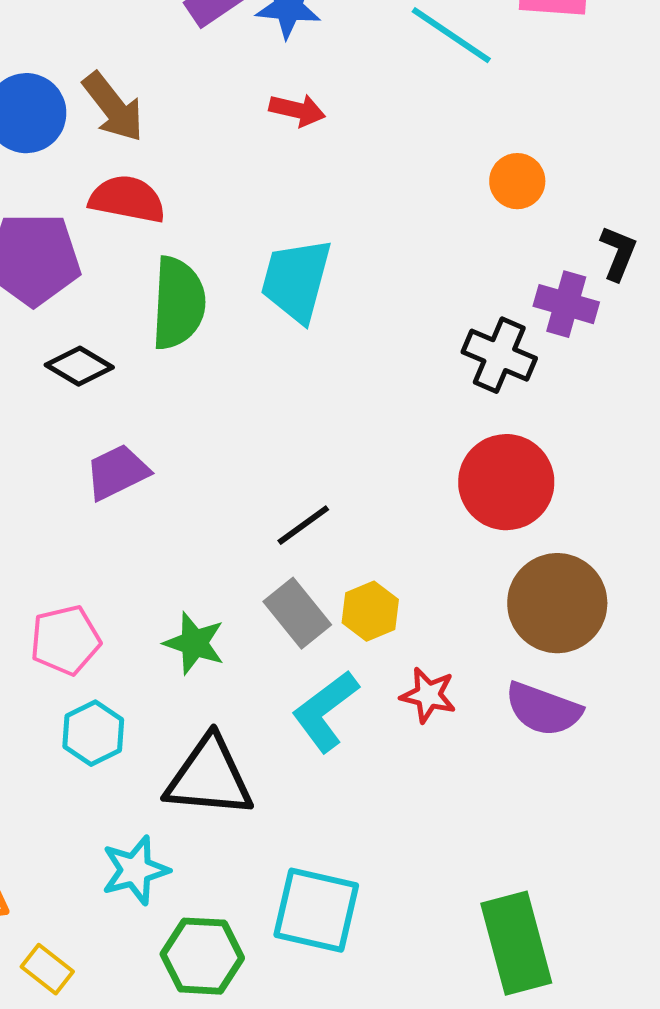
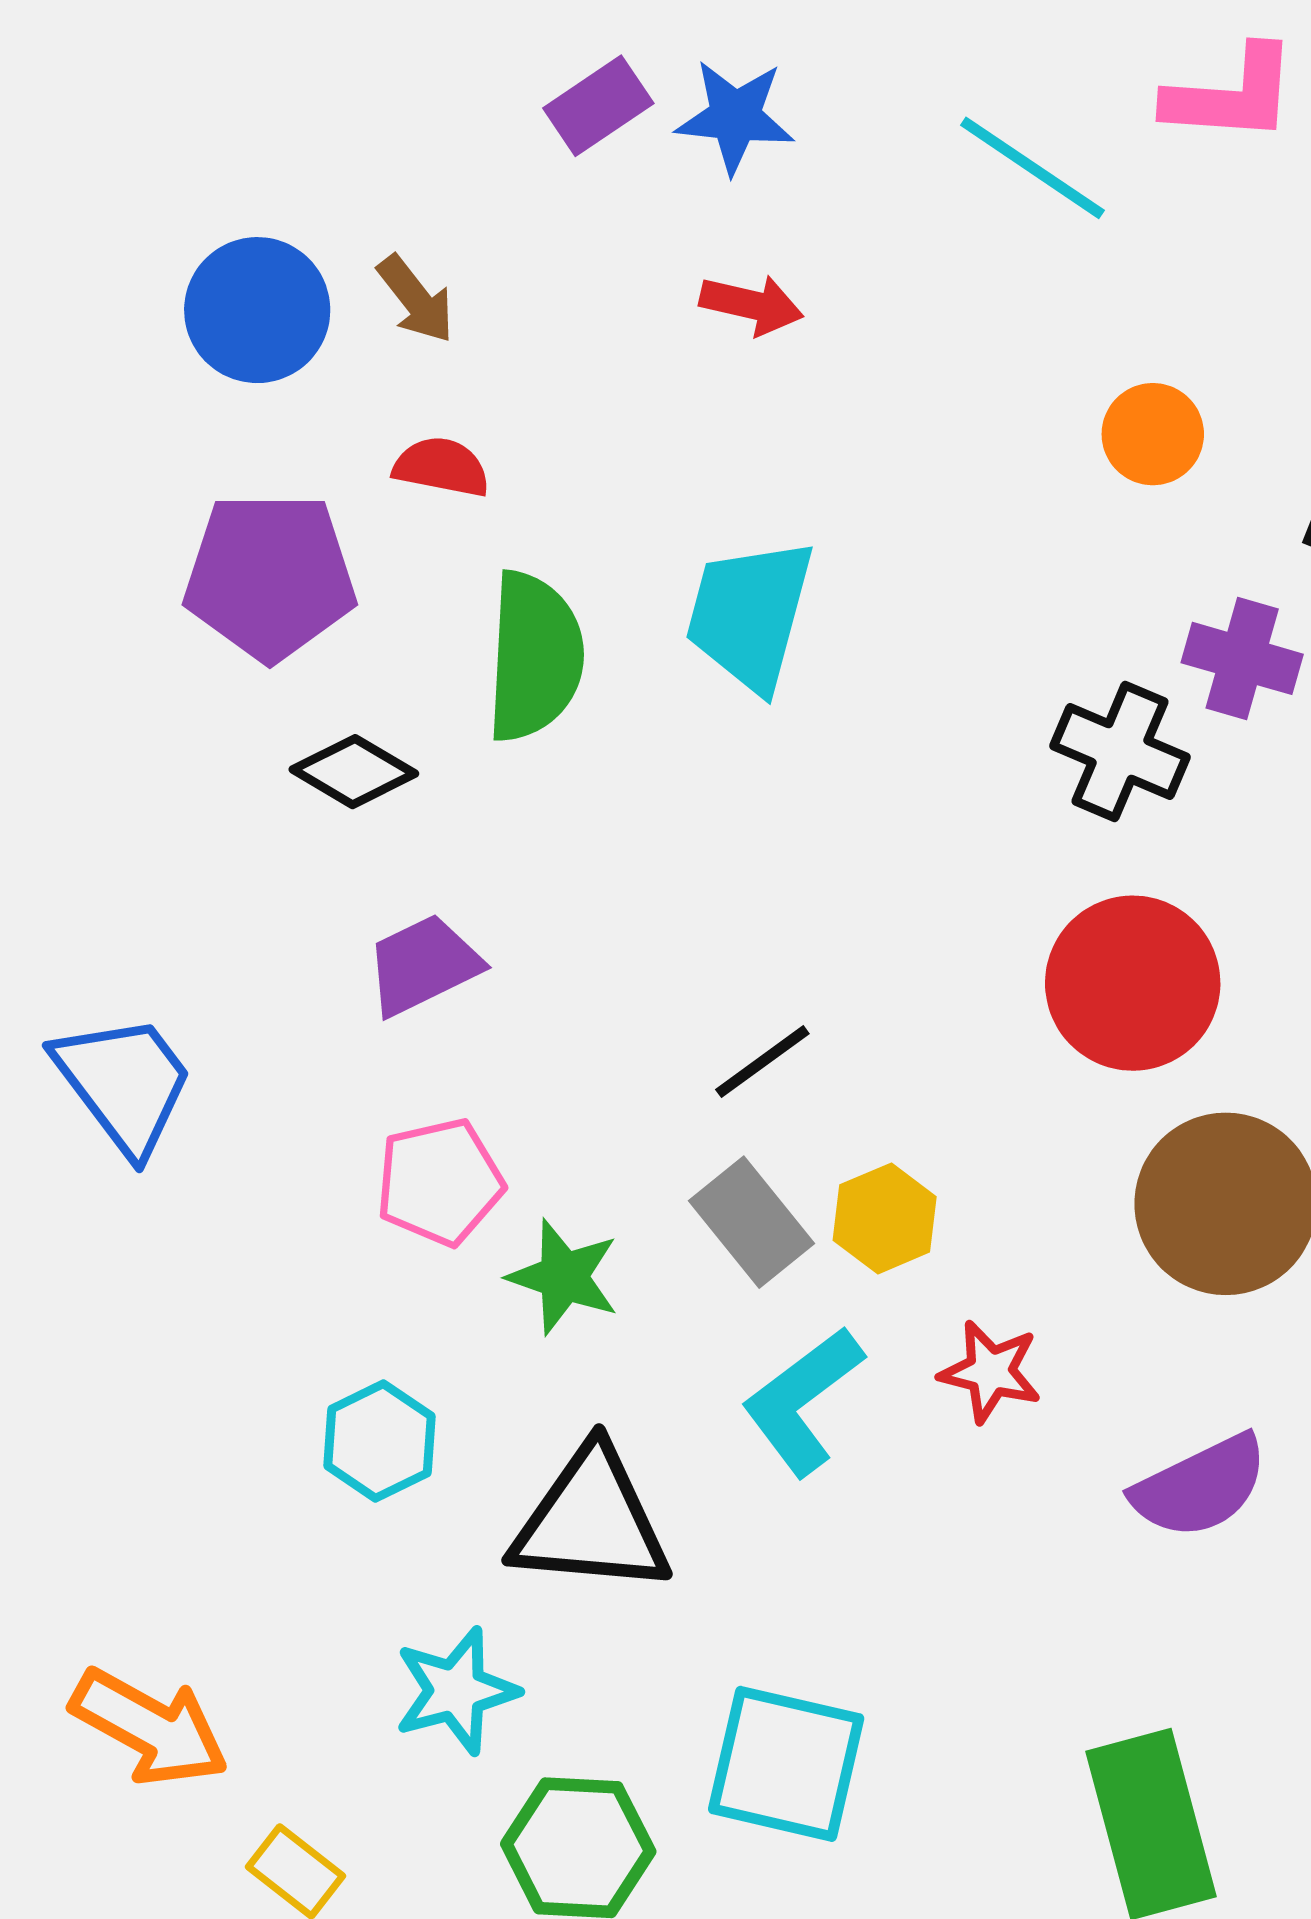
brown arrow: (113, 107) -> (416, 299), size x0.7
red semicircle: (127, 199) -> (441, 467), size x0.7
pink pentagon: (65, 640) -> (440, 1182), moved
purple semicircle: (543, 709) -> (1200, 1487), moved, turned -46

